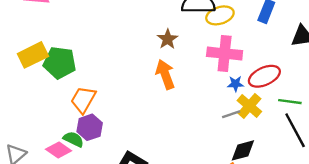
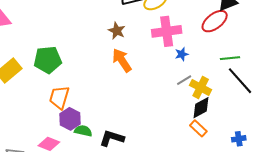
green pentagon: (60, 63) -> (48, 60), moved
red ellipse: (264, 76) -> (215, 21), moved
yellow cross: (249, 106) -> (201, 87), moved
green semicircle: (73, 139) -> (83, 131), moved

